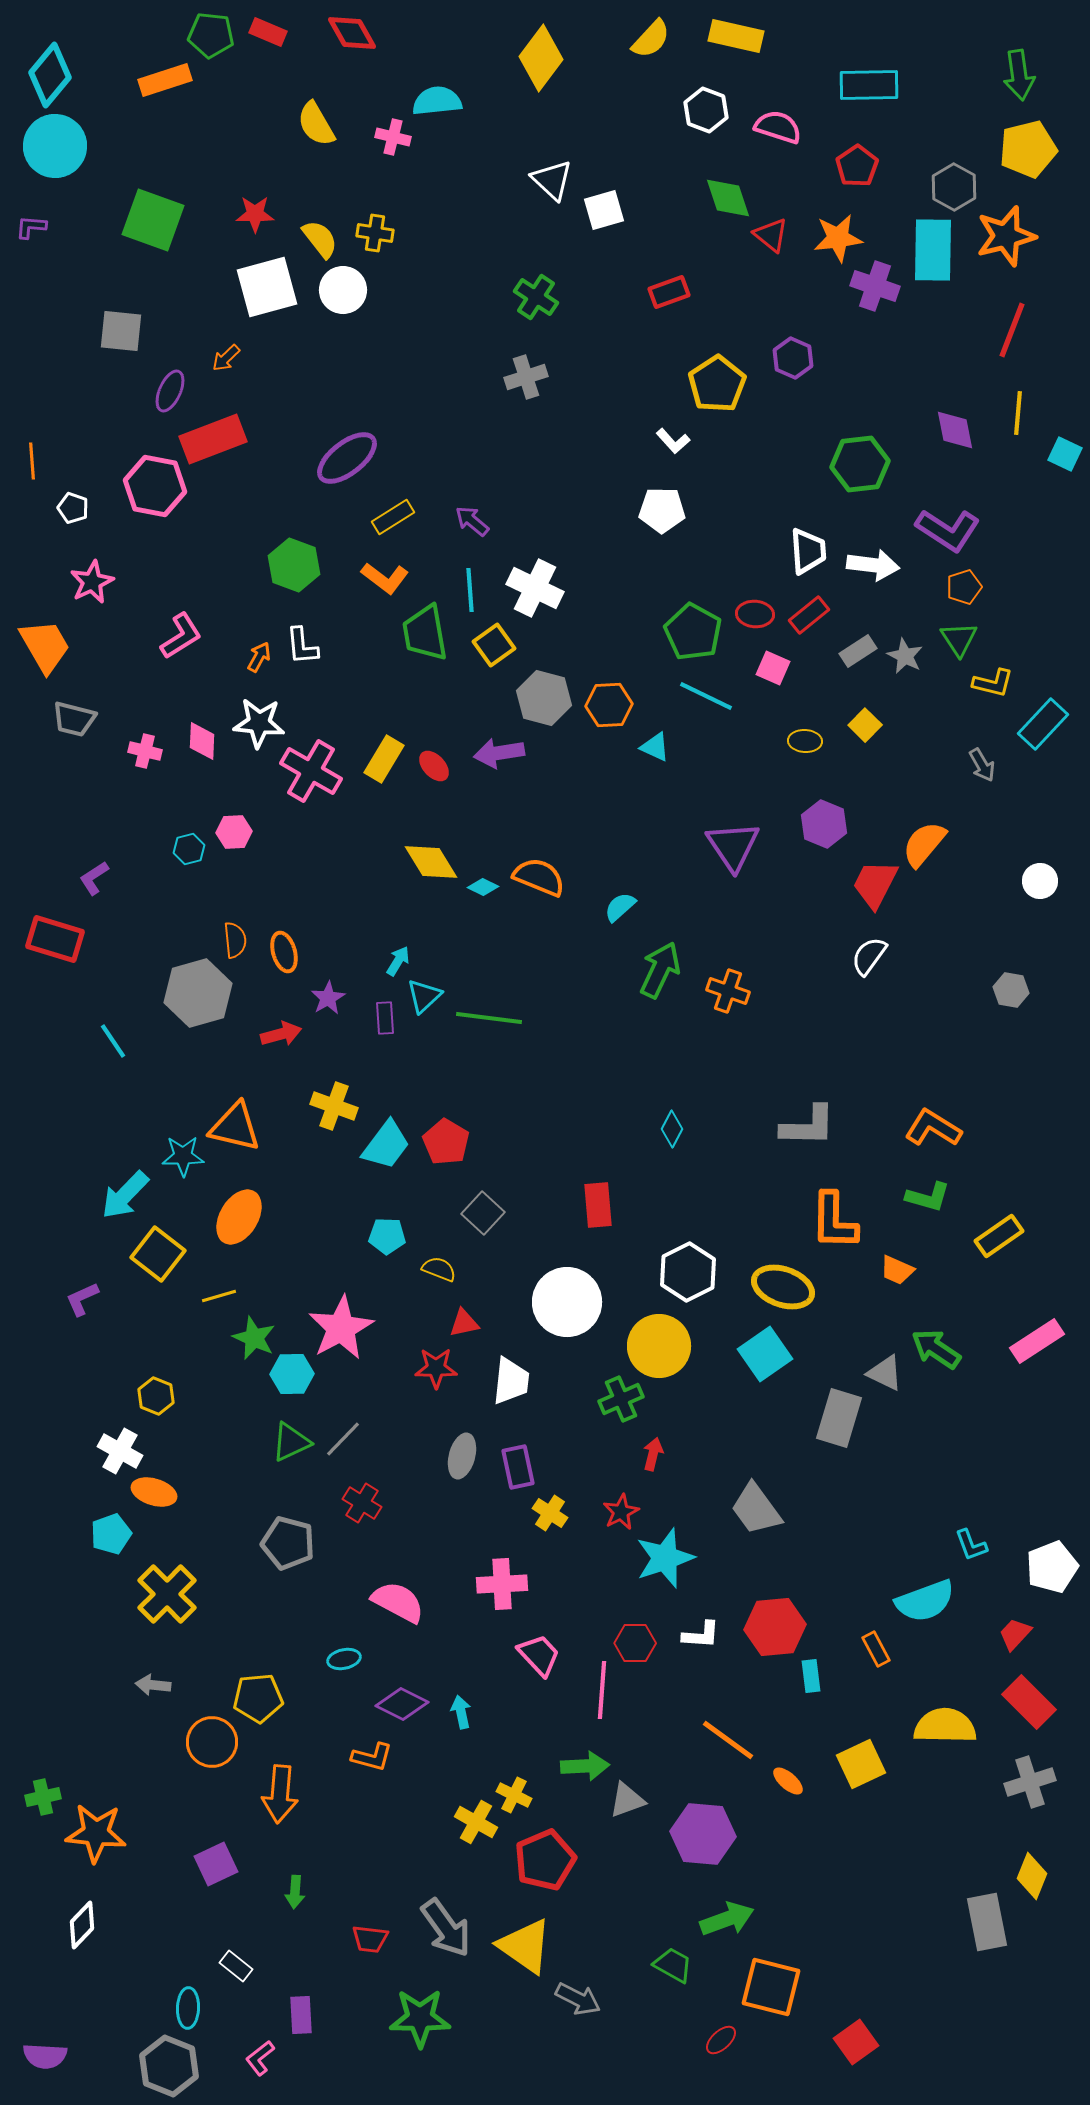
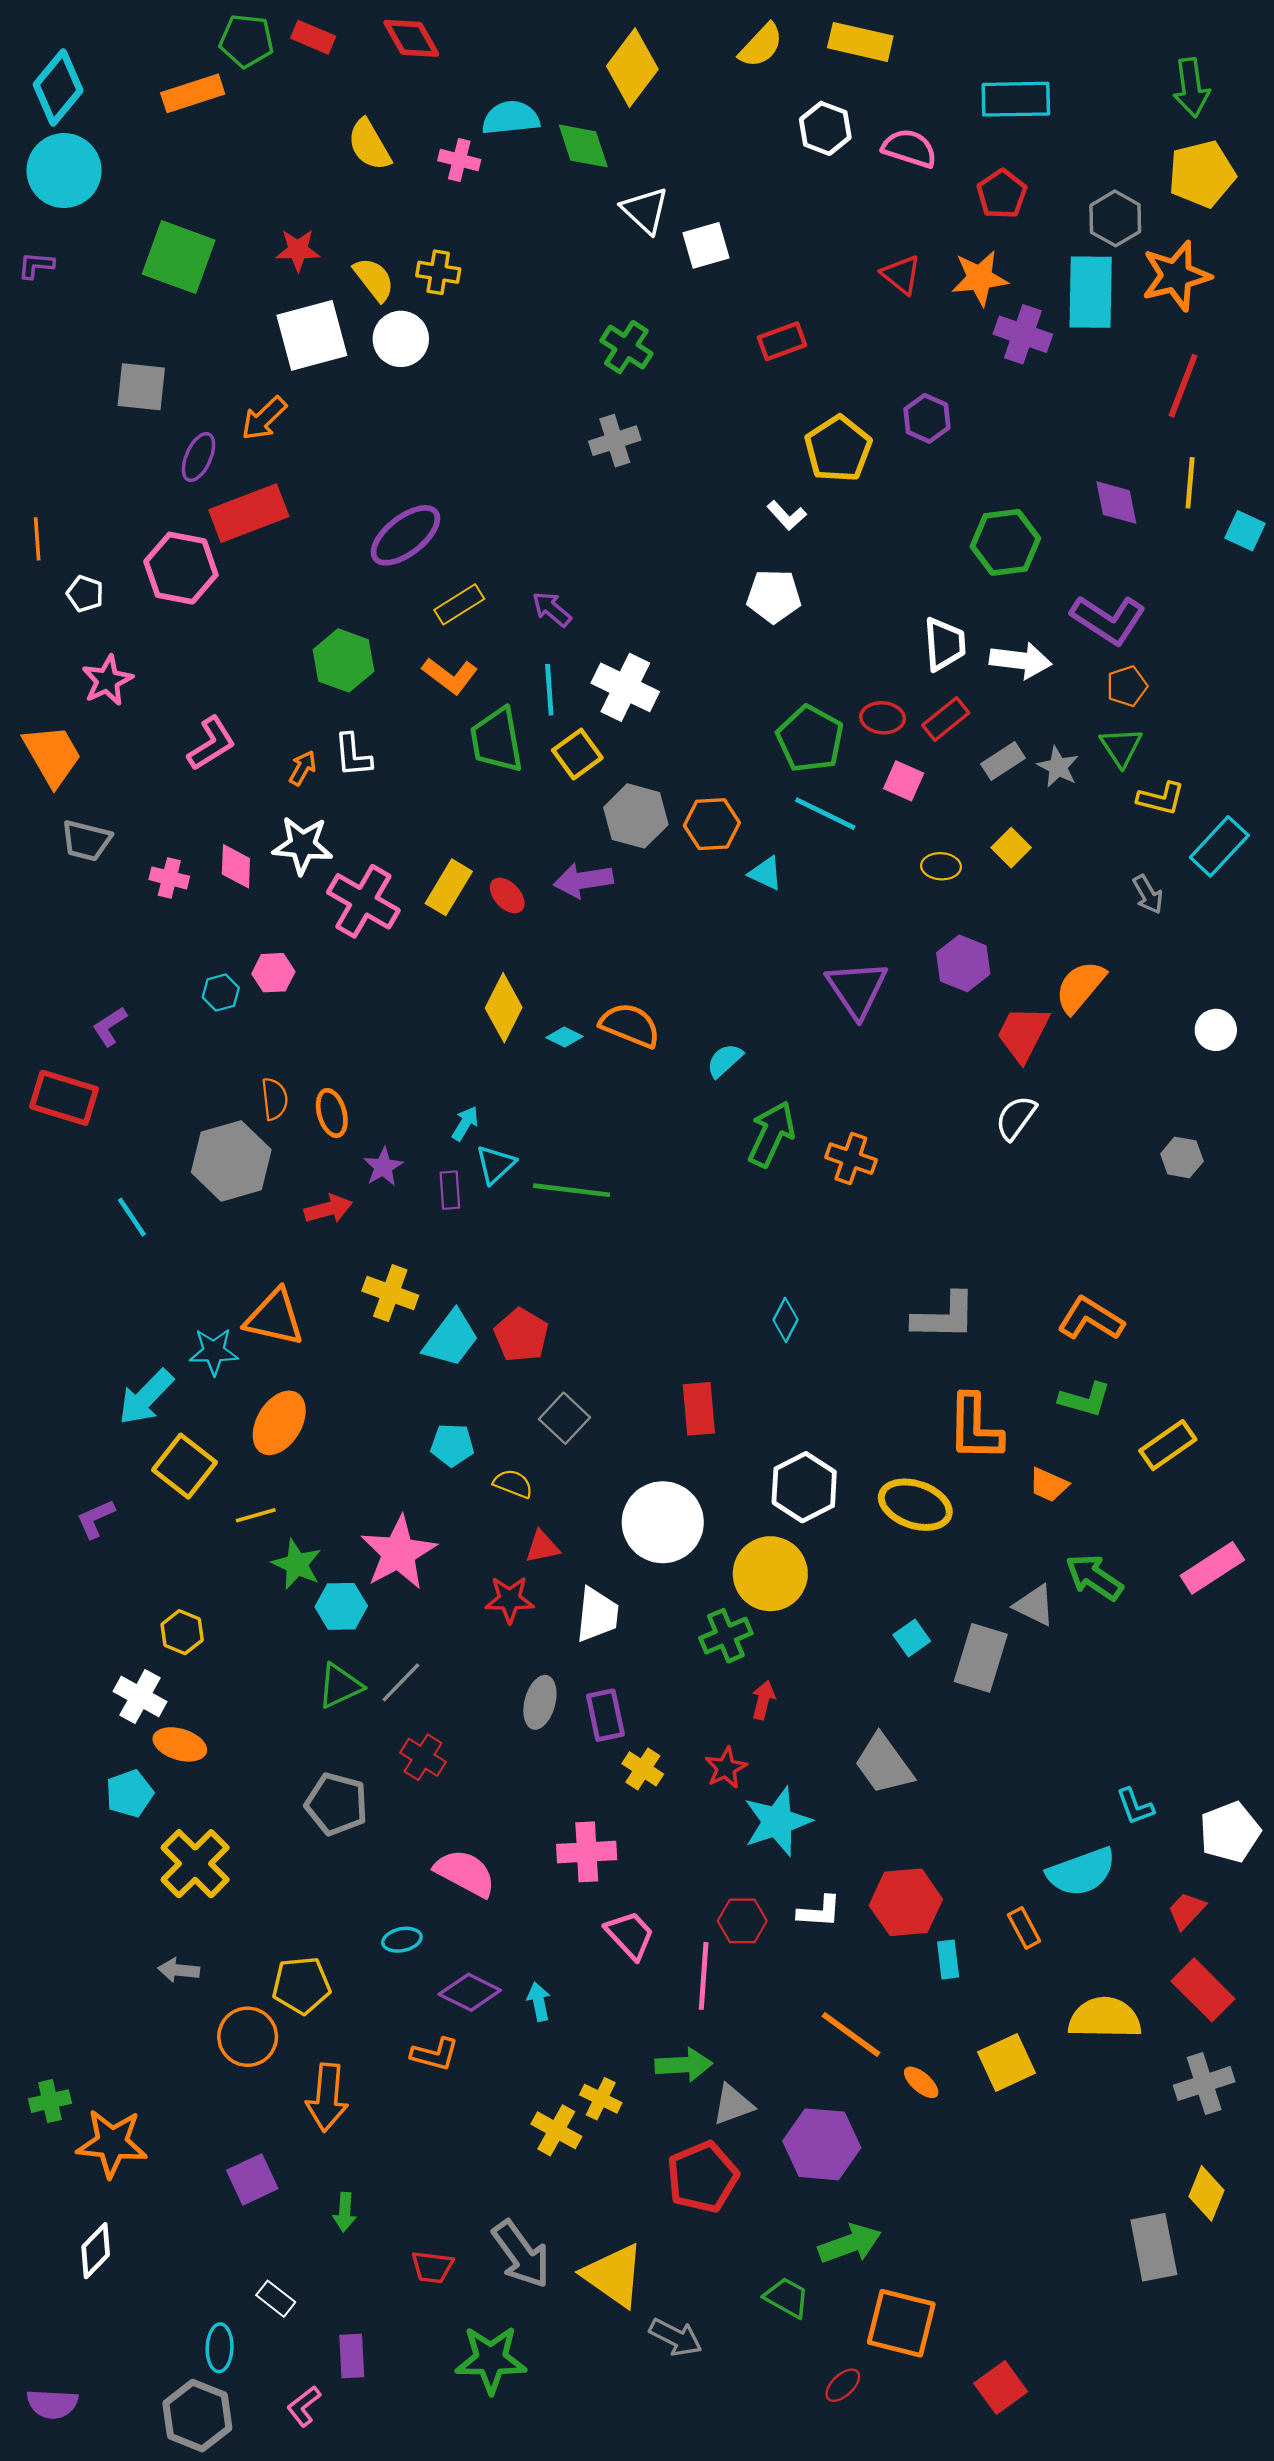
green diamond: (728, 198) -> (583, 146), moved
orange arrow: (226, 358) -> (264, 418), size x1.4
yellow diamond: (431, 862) -> (504, 1008), turned 58
cyan square: (765, 1354) -> (912, 1638), moved, size x0.6
red pentagon: (545, 1860) -> (702, 2177), moved

